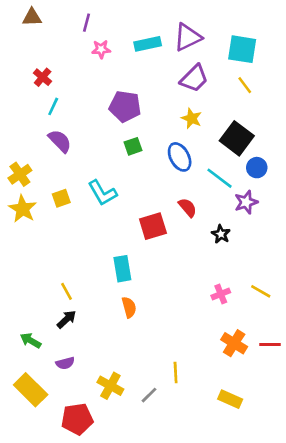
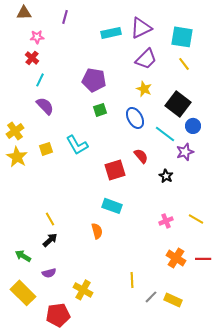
pink star: (101, 49) -> (37, 37), moved
cyan rectangle: (122, 269) -> (112, 206), moved, turned -60
gray line: (149, 395) -> (151, 297), moved

